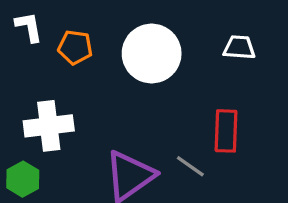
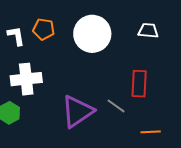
white L-shape: (29, 27) -> (16, 36), moved

